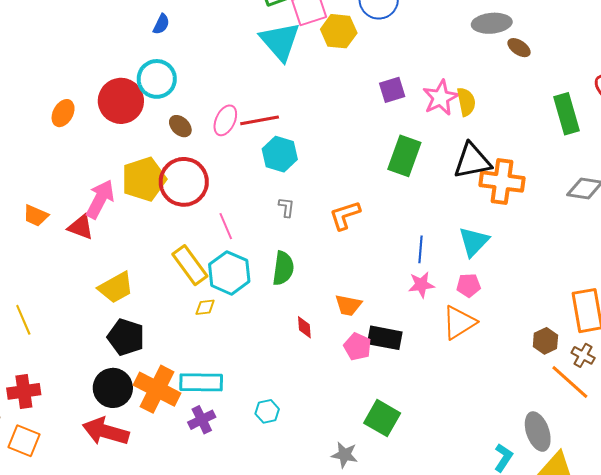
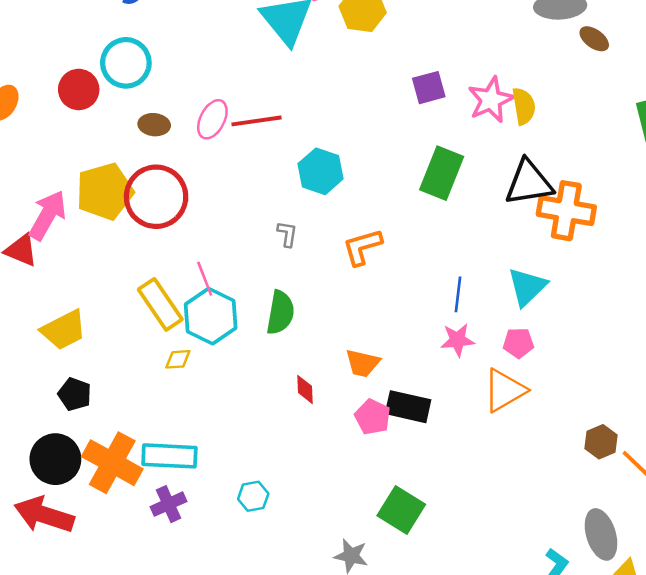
red circle: (121, 101) -> (79, 89), size x0.7
brown ellipse: (180, 126) -> (154, 125), turned -40
cyan hexagon: (280, 154) -> (321, 171), moved
pink line: (226, 226) -> (205, 279), moved
black pentagon: (126, 337) -> (75, 394), size x0.7
brown hexagon: (545, 341) -> (601, 442), moved

